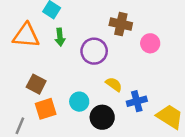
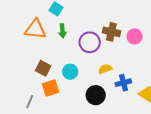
brown cross: (121, 24) -> (111, 32), moved
yellow semicircle: (114, 84) -> (105, 69), turned -56
cyan circle: (79, 102) -> (70, 72), moved

